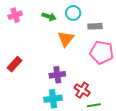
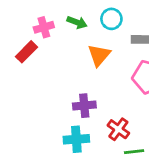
pink cross: (15, 15) -> (44, 27), moved
red rectangle: (14, 64) -> (27, 52), moved

